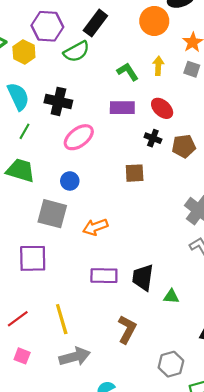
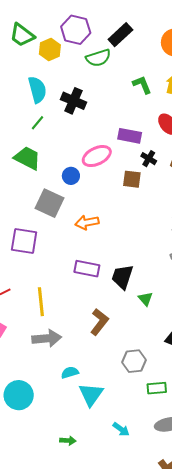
purple rectangle: (122, 108) -> (130, 136), moved
pink ellipse: (79, 137) -> (97, 156), moved
black cross: (153, 138) -> (149, 159), moved
green triangle: (171, 296) -> (146, 299), turned 35

